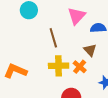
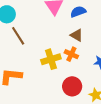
brown line: (53, 38) -> (18, 36), moved

